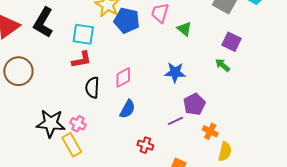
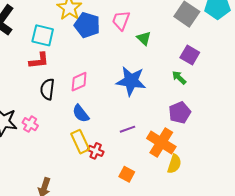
blue star: (175, 72) -> (131, 81), size x1.4
purple pentagon: (194, 104) -> (180, 113), moved
blue semicircle: (127, 109) -> (81, 114), turned 108
orange cross: (210, 131) -> (161, 143), size x1.8
yellow rectangle: (72, 145) -> (80, 142), moved

